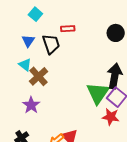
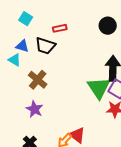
blue triangle: (28, 41) -> (22, 46), turned -40
black trapezoid: (51, 44) -> (45, 46), turned 135
cyan triangle: (25, 65) -> (15, 60), moved

